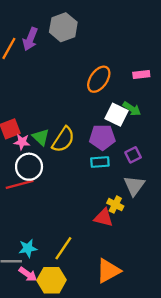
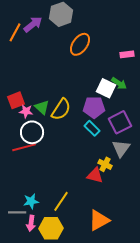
purple arrow: (30, 39) -> (33, 24), turned -150
orange ellipse: (99, 79) -> (80, 44), moved
purple square: (133, 155) -> (120, 122), size x1.6
cyan rectangle: (100, 162) -> (92, 128), turned 49
pink arrow: (28, 274) -> (31, 223), turned 63

